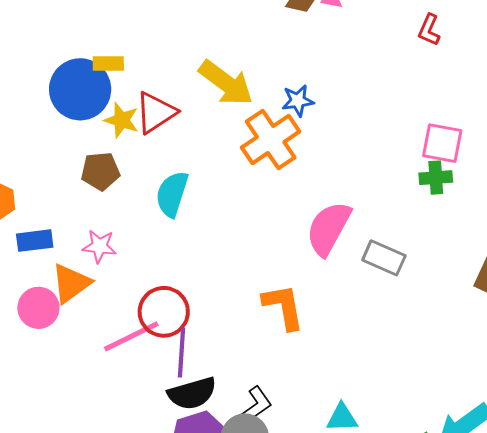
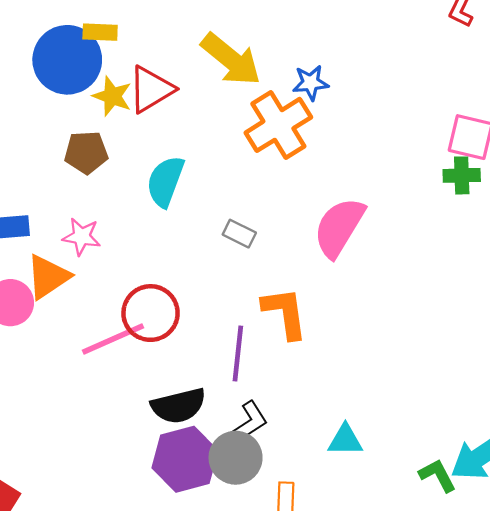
gray rectangle: (384, 258) -> (239, 234), moved, size x0.7
purple line: (181, 353) -> (238, 353), moved

